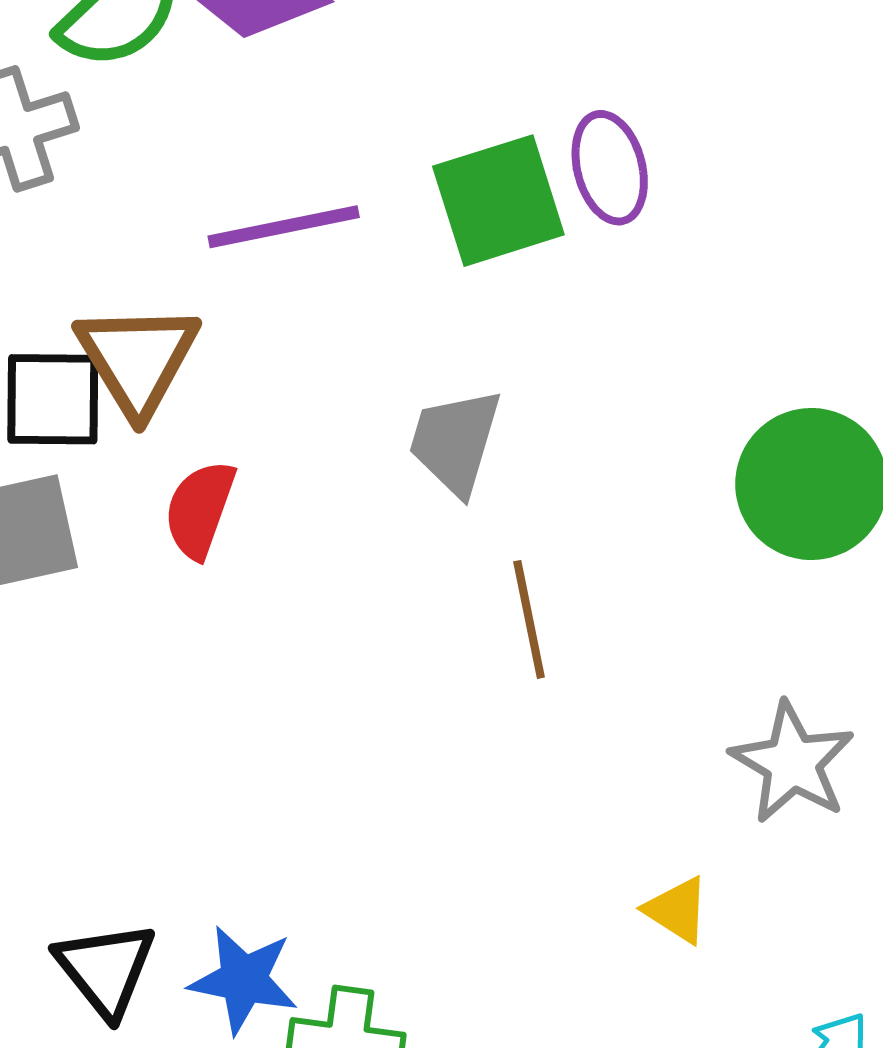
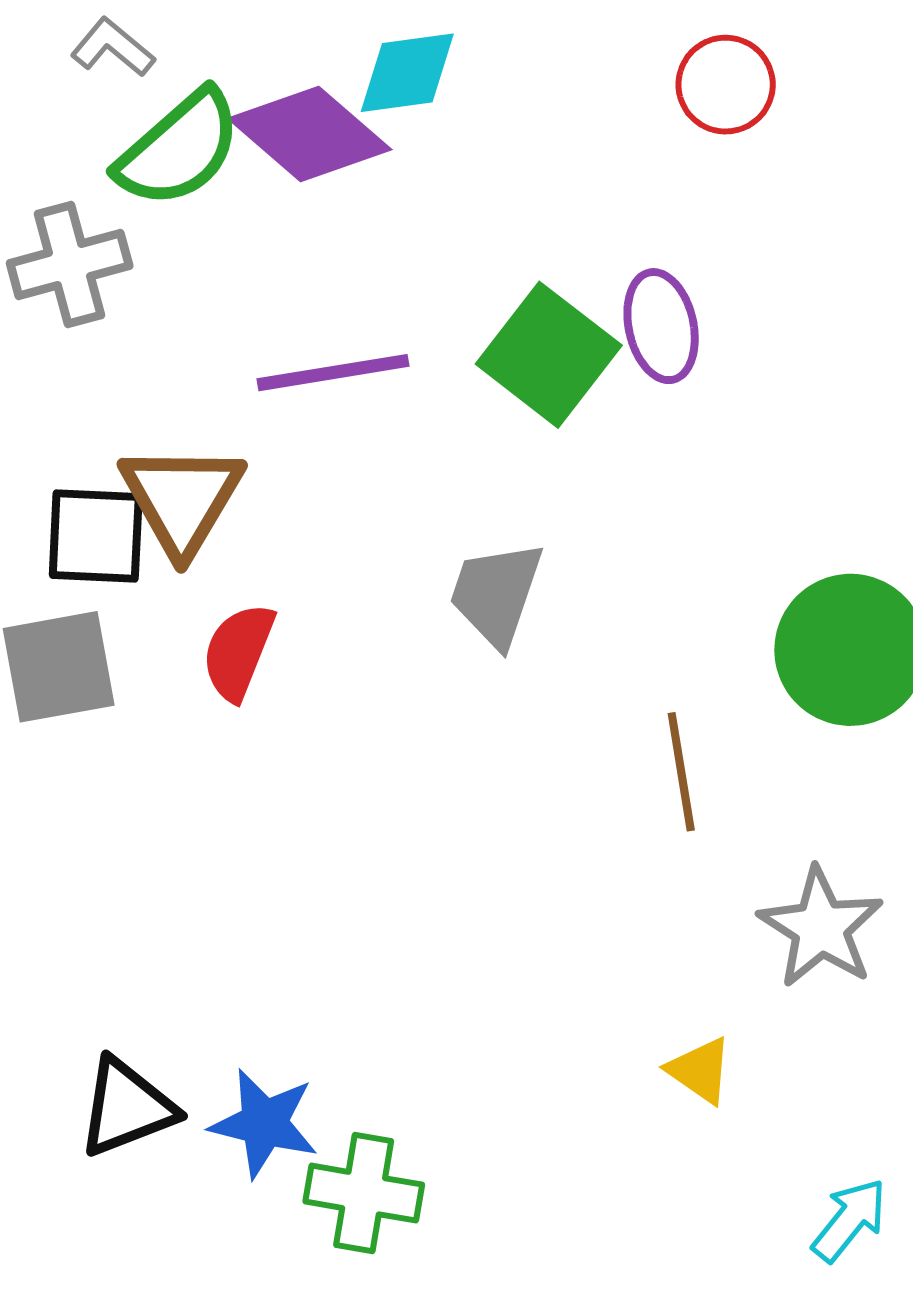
green square: (498, 201) -> (549, 355), turned -37
brown line: (529, 619) -> (681, 772), moved
black triangle: (106, 969) -> (127, 1107), turned 45

